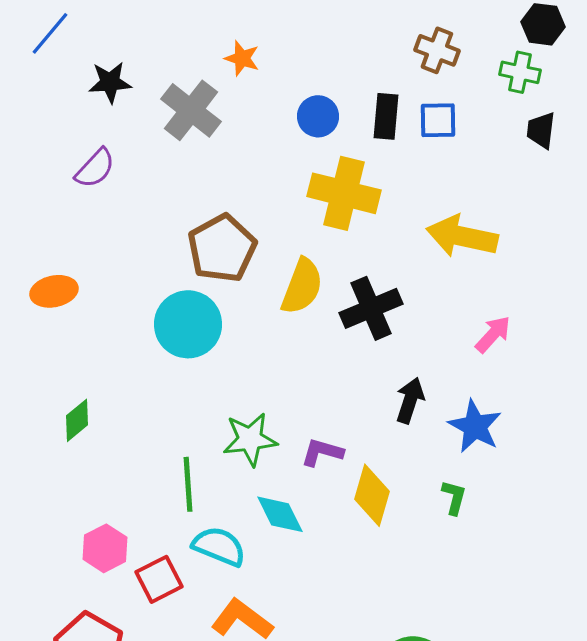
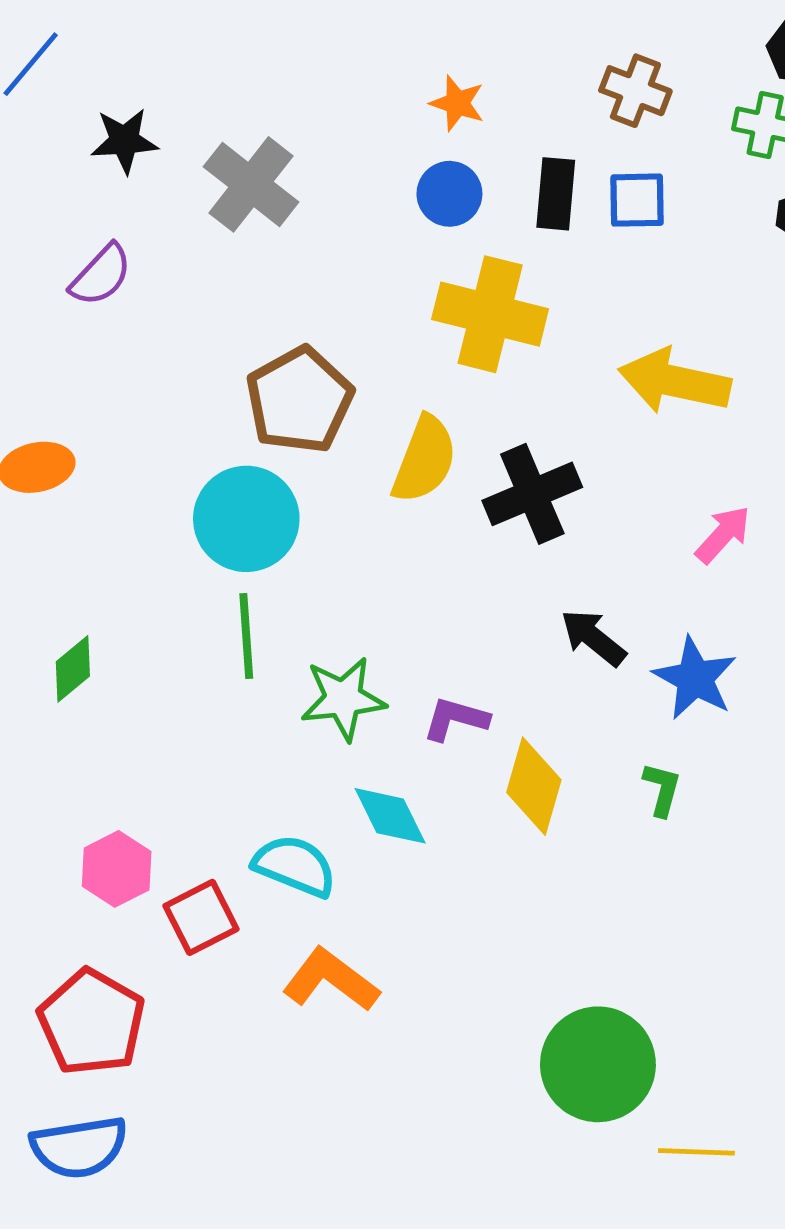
orange star: (242, 58) -> (457, 103), moved
black arrow: (410, 400) -> (593, 638), turned -69
green line: (188, 484) -> (246, 636), moved

